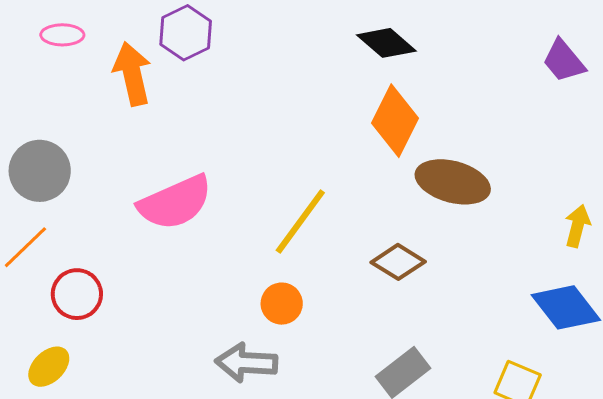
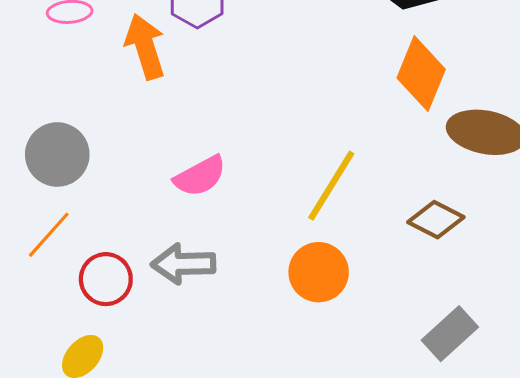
pink semicircle: (175, 202) -> (200, 176), size x0.7
orange circle: (282, 304) -> (319, 272), size x1.4
gray arrow: (246, 363) -> (183, 264), moved

